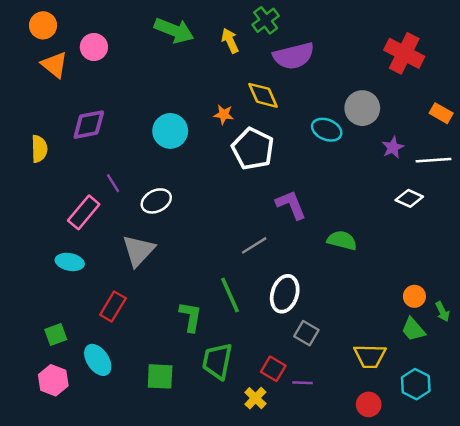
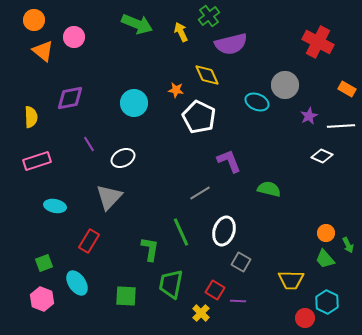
pink rectangle: (84, 212) -> (37, 161), moved, turned 32
red circle: (369, 404) -> (305, 318), moved

